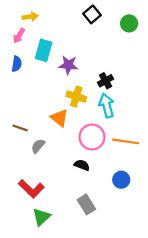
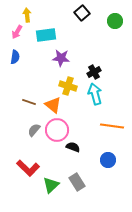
yellow arrow: (30, 17) -> (27, 15), turned -88
cyan rectangle: (44, 50) -> (46, 35), moved, turned 66
brown line: (20, 128) -> (29, 102), moved
pink circle: (92, 137) -> (57, 130), moved
green triangle: (41, 217) -> (51, 185), moved

